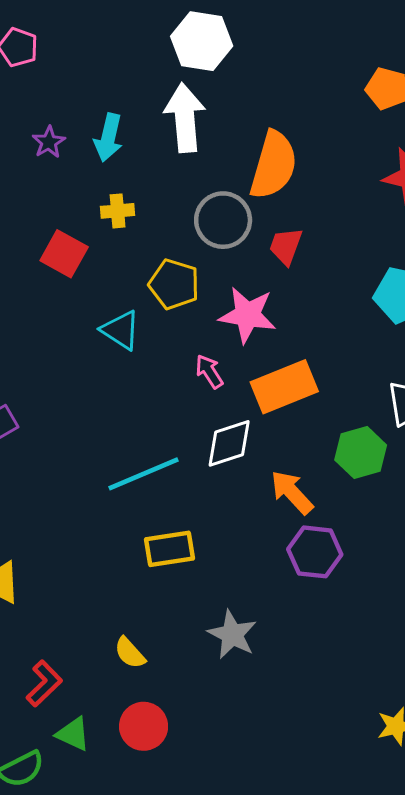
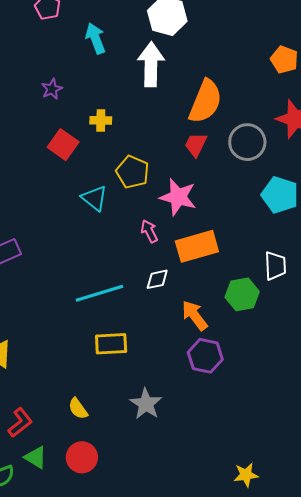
cyan arrow: (108, 138) -> (95, 38), moved, turned 140
purple star: (49, 142) -> (52, 89), moved
gray circle: (223, 220) -> (247, 142), moved
red trapezoid: (286, 246) -> (196, 145), moved
white diamond: (229, 443) -> (157, 279), size x0.7

